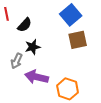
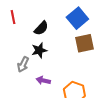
black semicircle: (25, 25) -> (41, 28), moved
purple arrow: (37, 77) -> (43, 80), size x0.6

